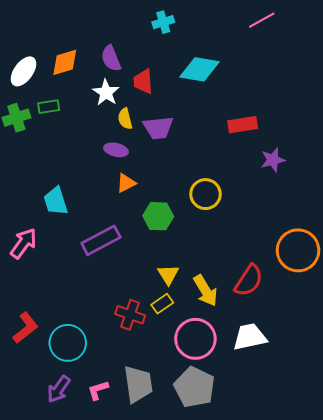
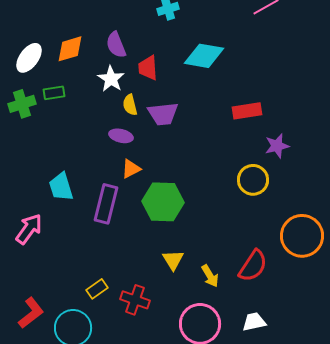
yellow circle: (205, 194) -> (253, 180), moved
green hexagon: (158, 216) -> (163, 202), size x1.4
purple rectangle: (101, 240) -> (106, 204), moved, turned -48
yellow arrow: (205, 291) -> (210, 276), size x0.7
yellow rectangle: (162, 304) -> (97, 289), moved
white trapezoid: (250, 337) -> (254, 322), size x0.7

